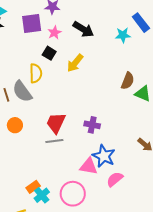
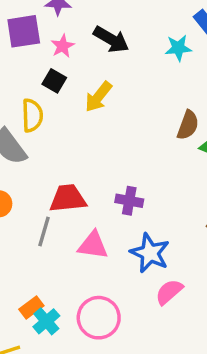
red trapezoid: (56, 123) -> (68, 198), turned 60
gray line: (54, 141) -> (44, 231), moved, turned -66
pink triangle: (89, 166) -> (93, 245), moved

